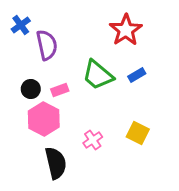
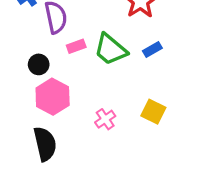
pink rectangle: (60, 90) -> (76, 46), moved
black semicircle: (56, 163) -> (45, 144), moved

